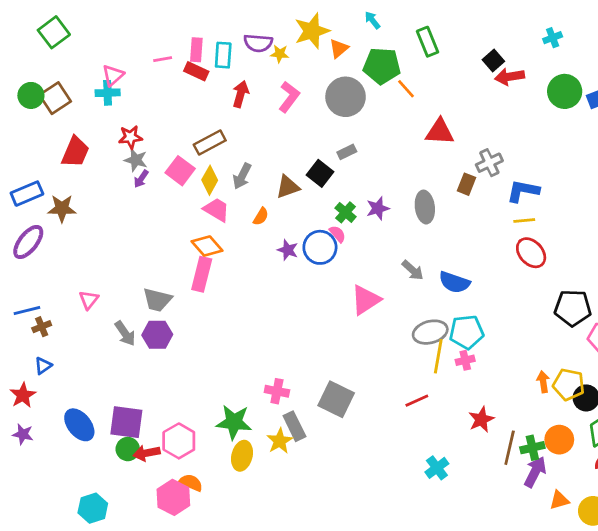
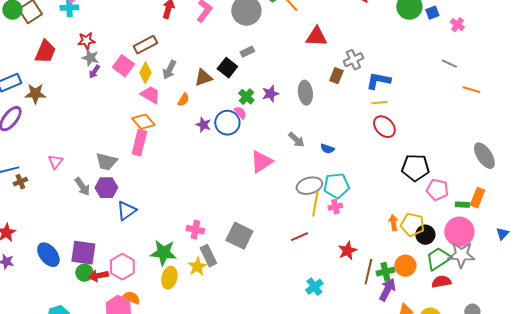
blue semicircle: (454, 282) -> (327, 149), size x0.6
blue triangle: (43, 366) -> (126, 211), moved, size x1.5

